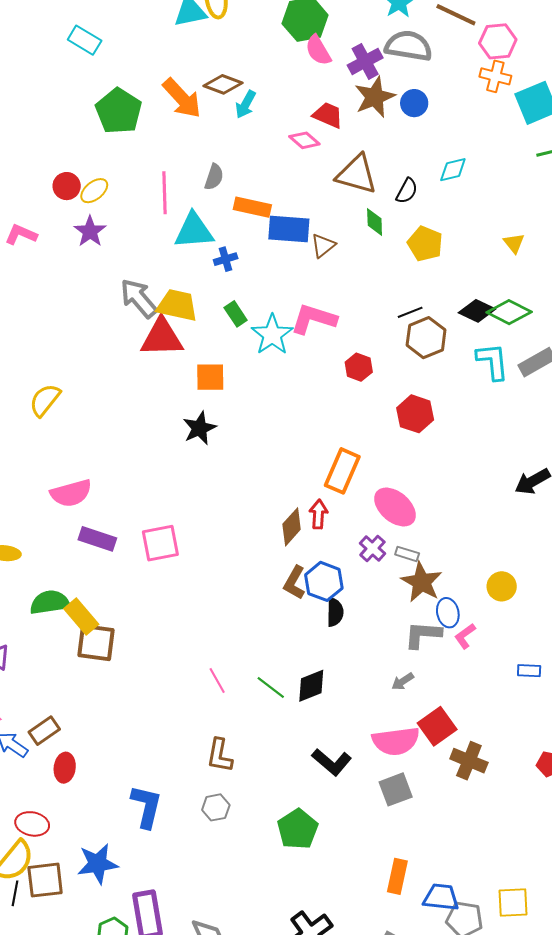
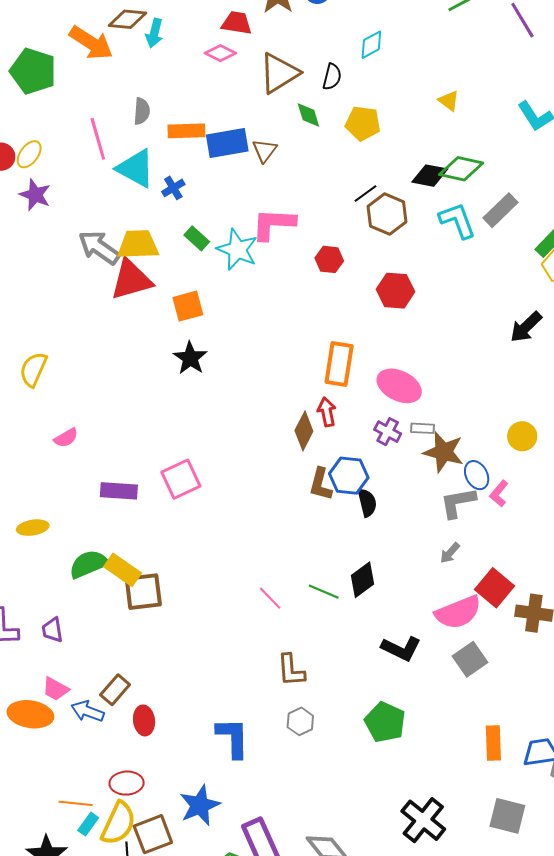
brown triangle: (357, 174) -> (279, 73), turned -33
cyan triangle: (194, 231) -> (136, 168), turned 48
pink semicircle: (71, 493) -> (66, 438), moved, size x0.6

